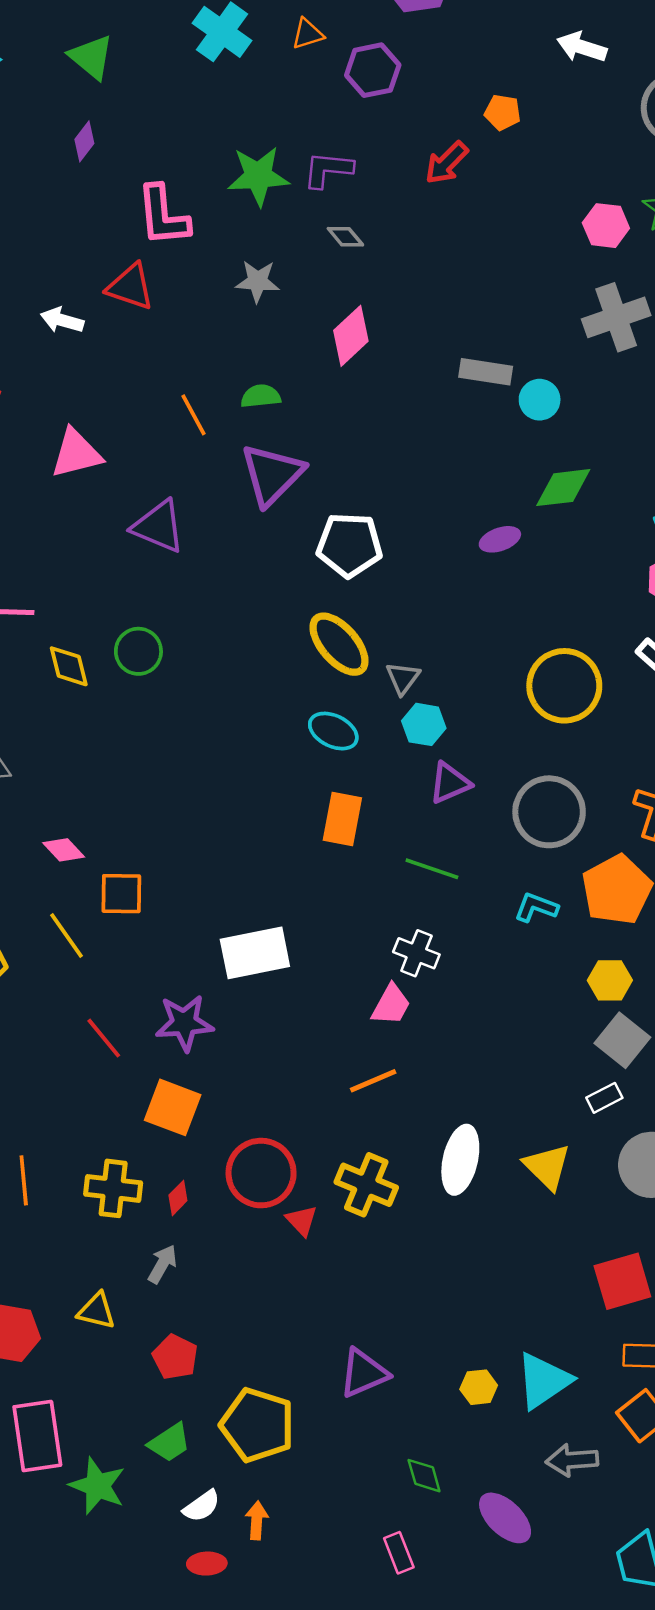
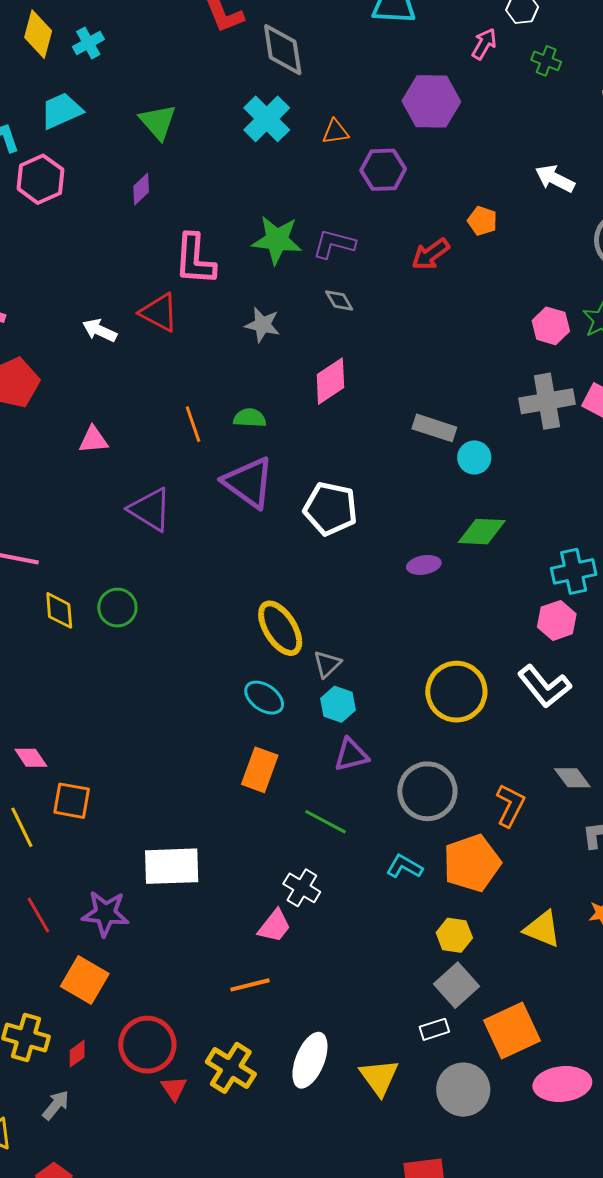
pink triangle: (76, 453) -> (93, 440), size x0.7
purple triangle: (272, 474) -> (249, 483), turned -48
white pentagon: (349, 545) -> (330, 509), moved

